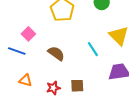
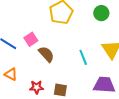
pink square: (28, 34) -> (31, 39), moved

